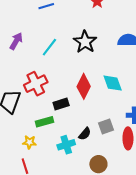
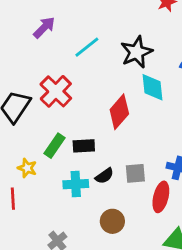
cyan diamond: (113, 83) -> (153, 87), moved
red cross: (36, 84) -> (56, 91), turned -35
black rectangle: (61, 104) -> (84, 146), moved
green rectangle: (45, 122) -> (55, 146), turned -54

